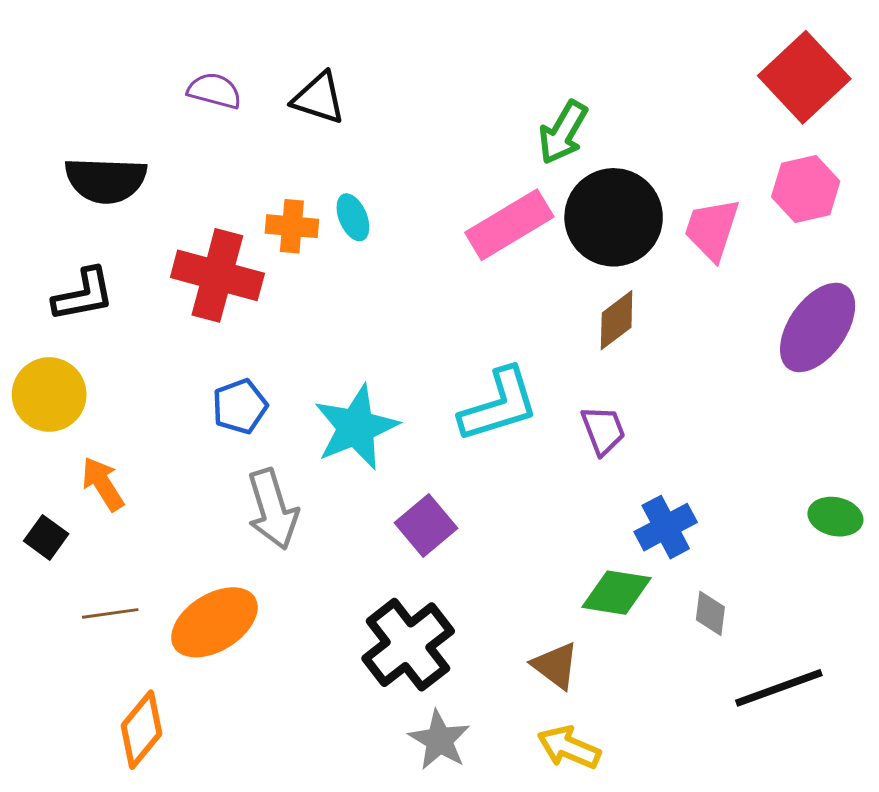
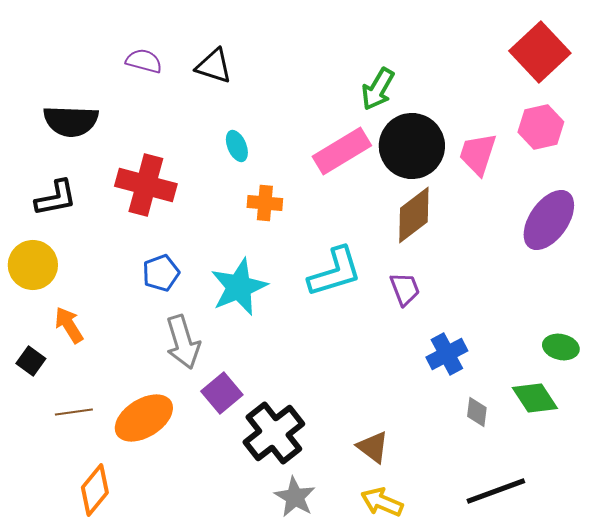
orange cross: (292, 226) -> (265, 203), moved
brown diamond: (617, 320) -> (414, 215), size x1.4
purple square: (426, 526) -> (222, 393), moved
green diamond: (617, 593) -> (535, 398), moved, turned 48
black line: (779, 688) -> (496, 491), moved

